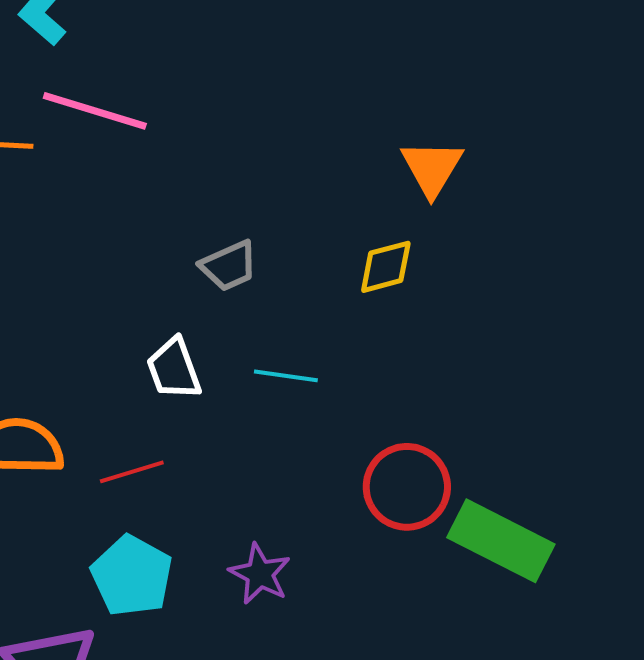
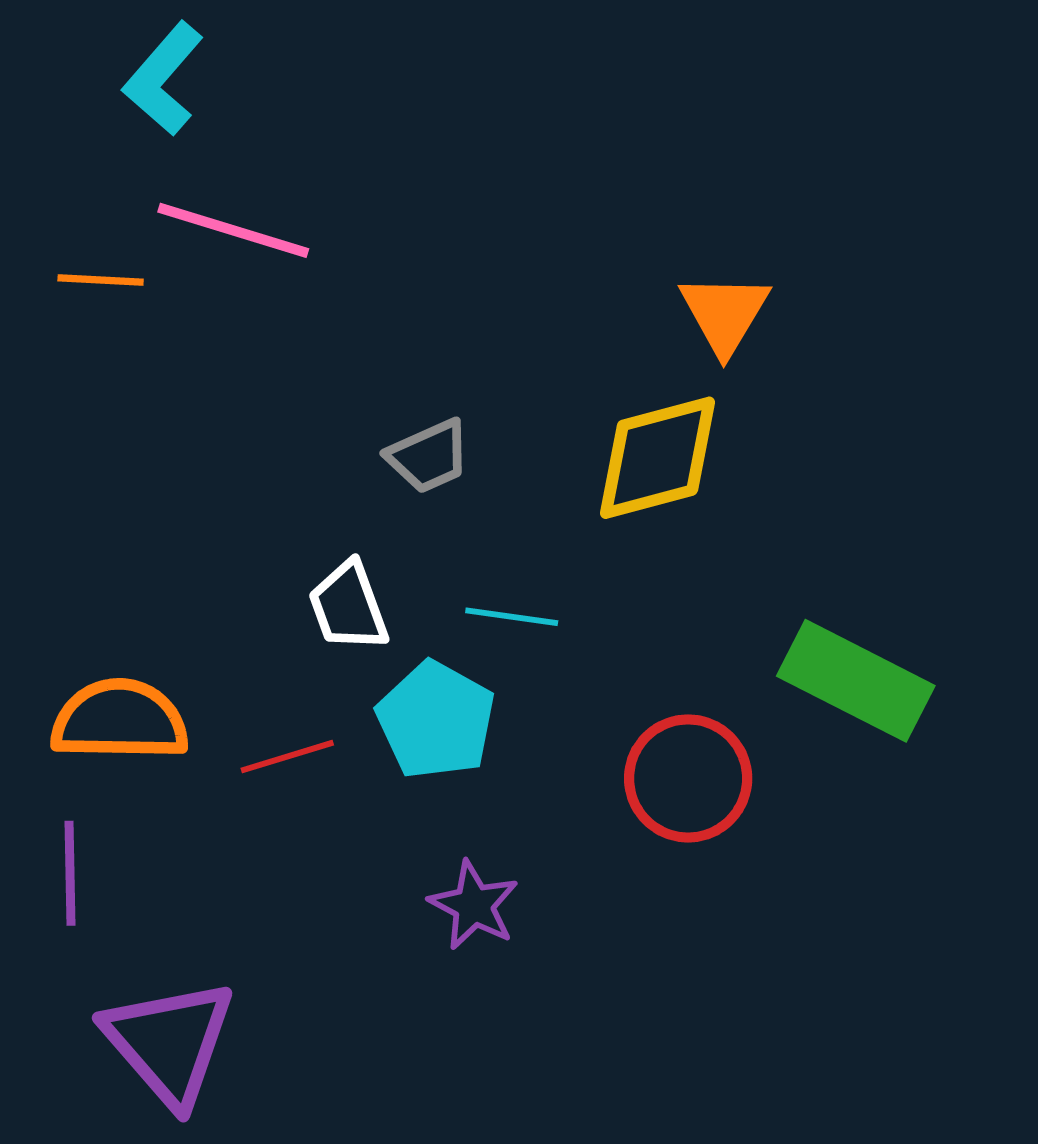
yellow diamond: (386, 267) -> (657, 458), size x1.6
green rectangle: (501, 541) -> (856, 681), moved
cyan pentagon: (132, 576) -> (436, 720), moved

